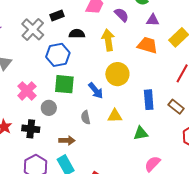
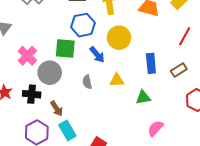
blue hexagon: (58, 55) -> (83, 25), moved
brown rectangle: (176, 107) -> (179, 70), turned -70
gray circle: (49, 108) -> (50, 73), size x1.5
brown arrow: (67, 140) -> (57, 109), moved, turned 56

